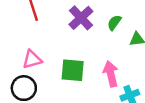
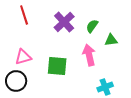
pink arrow: (111, 74) -> (89, 55), moved

